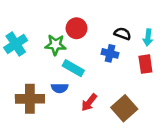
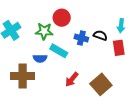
black semicircle: (122, 34) -> (100, 35), moved
blue cross: (110, 53) -> (81, 38), moved
blue semicircle: (60, 88) -> (40, 58), moved

